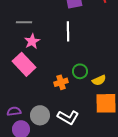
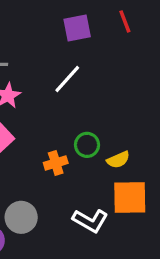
white line: (68, 31) -> (67, 79), turned 42
white L-shape: (68, 117) -> (90, 221), moved

